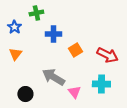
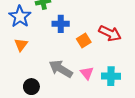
blue star: (14, 27) -> (20, 16), size x1.5
red arrow: (107, 55) -> (110, 33), moved
pink triangle: (74, 92) -> (87, 73), moved

